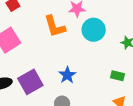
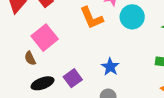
purple square: (30, 82) -> (73, 78), size x0.7

